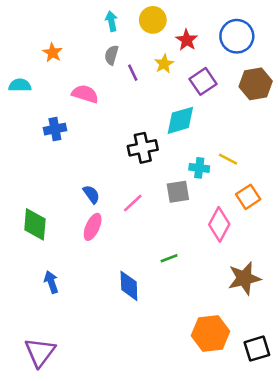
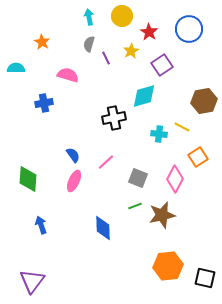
brown hexagon: (256, 84) -> (204, 101), moved
gray square: (178, 192) -> (138, 178), moved, turned 30
brown star: (244, 278) -> (162, 215), moved
black square: (257, 349) -> (205, 278), turned 30

